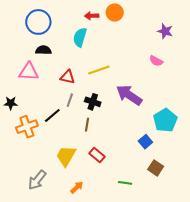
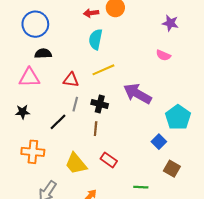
cyan semicircle: (80, 37) -> (96, 39), moved
black star: (11, 103) -> (22, 112), moved
orange cross: (27, 127) -> (33, 152), moved, turned 30
yellow trapezoid: (66, 156) -> (76, 164), turned -65

